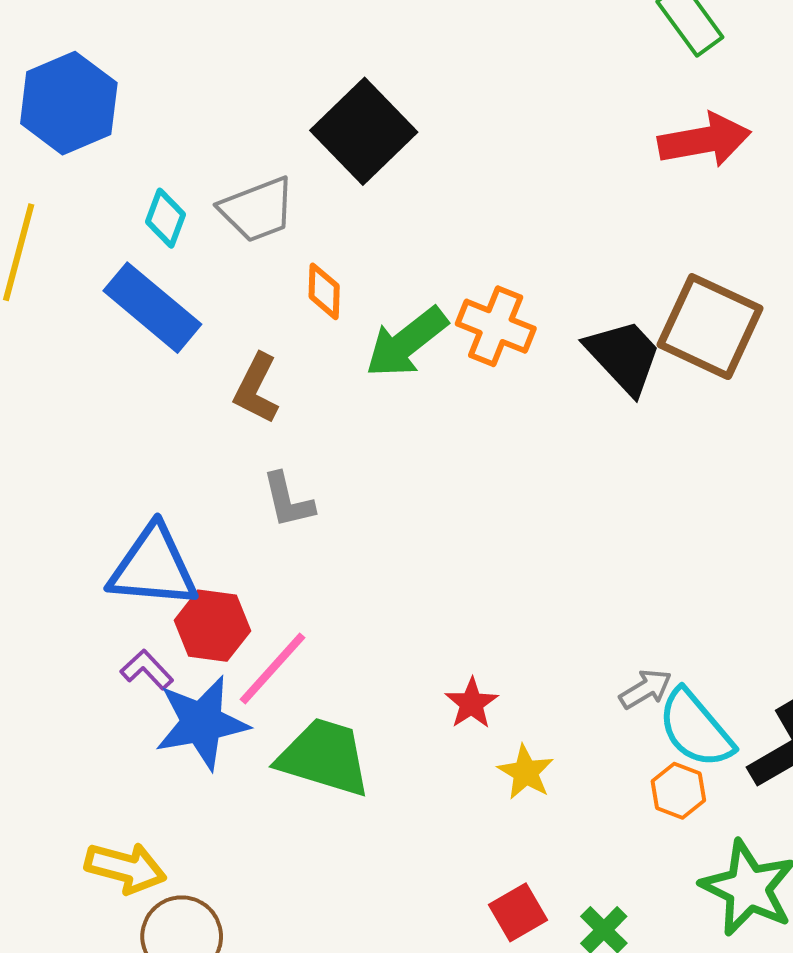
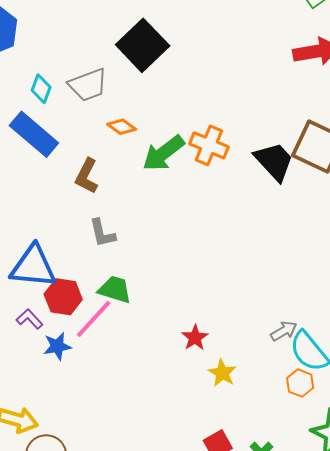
orange diamond: (324, 291) -> (122, 127), turned -56
blue star: (202, 723) -> (57, 346), size x0.6
green trapezoid: (324, 757) -> (115, 290), moved, size x0.7

